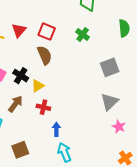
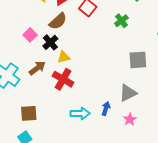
brown semicircle: (45, 55) -> (58, 21), moved, turned 54
red cross: (43, 107) -> (63, 79), size x1.5
blue arrow: (56, 129) -> (106, 108), moved
cyan arrow: (64, 152) -> (80, 113), moved, turned 96

